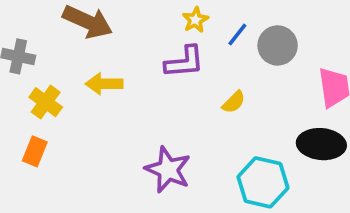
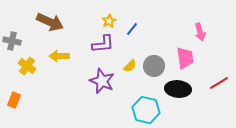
gray circle: (278, 45) -> (154, 66), moved
orange rectangle: (35, 151) -> (14, 100), moved
purple star: (168, 170) -> (102, 81), moved

